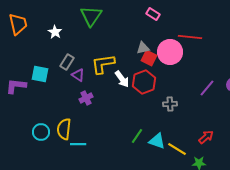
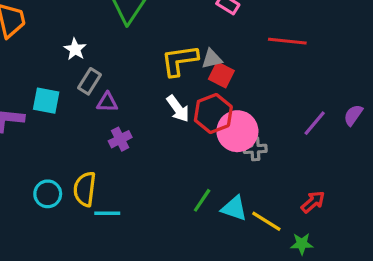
white star: (55, 32) -> (75, 49), moved
pink circle: (170, 52) -> (237, 131), moved
yellow L-shape: (103, 64) -> (180, 60), moved
purple triangle: (78, 75) -> (107, 102), turned -32

